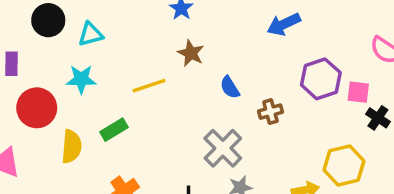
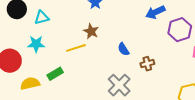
brown star: (191, 53) -> (91, 31), moved
purple hexagon: (321, 79) -> (180, 30), moved
yellow semicircle: (71, 146) -> (30, 84), turned -108

